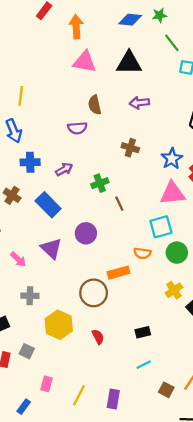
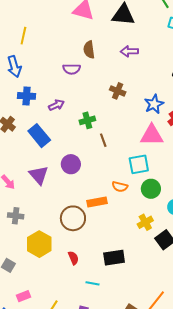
black rectangle: (143, 332) -> (114, 258), size x1.5
cyan line: (144, 365) -> (92, 283), moved, turned 32
pink rectangle: (46, 384) -> (23, 296), turned 48

